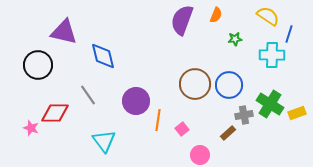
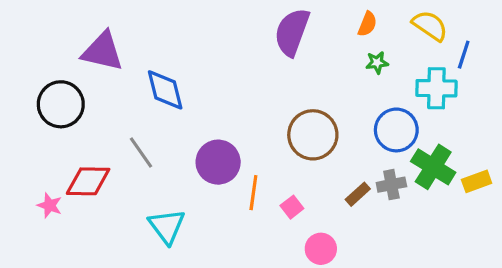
orange semicircle: (216, 15) -> (367, 24), moved
blue circle: (229, 85) -> (396, 130), moved
brown rectangle: (228, 133) -> (358, 194), moved

